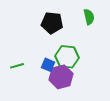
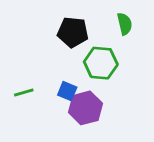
green hexagon: (67, 57) -> (101, 63), moved

